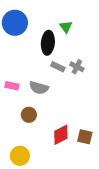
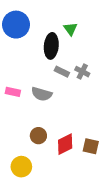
brown circle: (29, 115) -> (38, 136), moved

